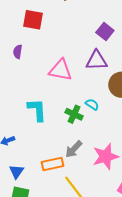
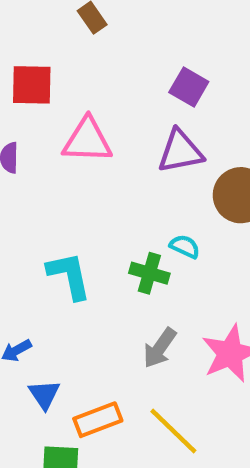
pink triangle: (60, 70) -> (87, 140), moved
orange rectangle: (53, 164) -> (98, 420), moved
blue triangle: (16, 172) -> (44, 394), moved

